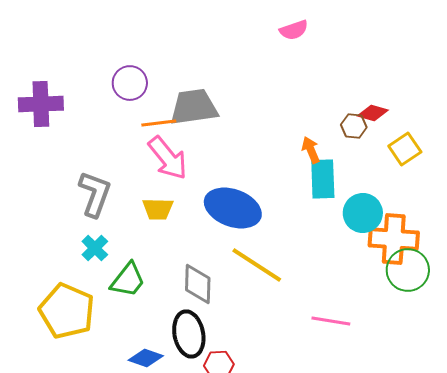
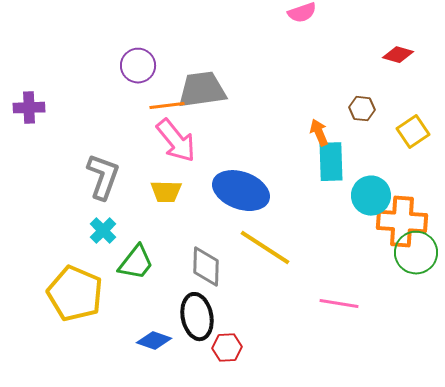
purple cross: (41, 104) -> (29, 108), moved, size x0.7
red diamond: (373, 113) -> (398, 55), moved

